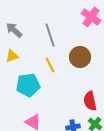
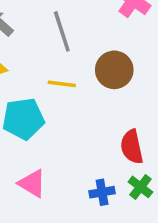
yellow line: (50, 65) -> (62, 84), turned -56

